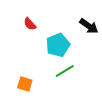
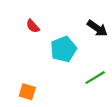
green line: (65, 71) -> (95, 78), moved

